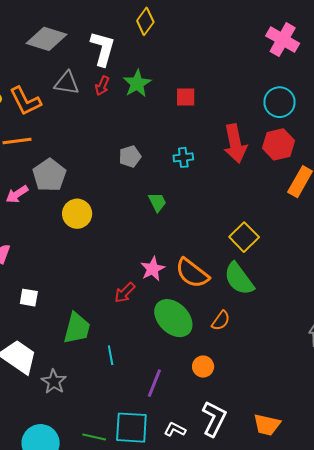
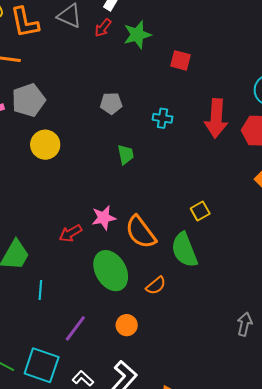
yellow square: (244, 237) -> (200, 211), size x0.7

